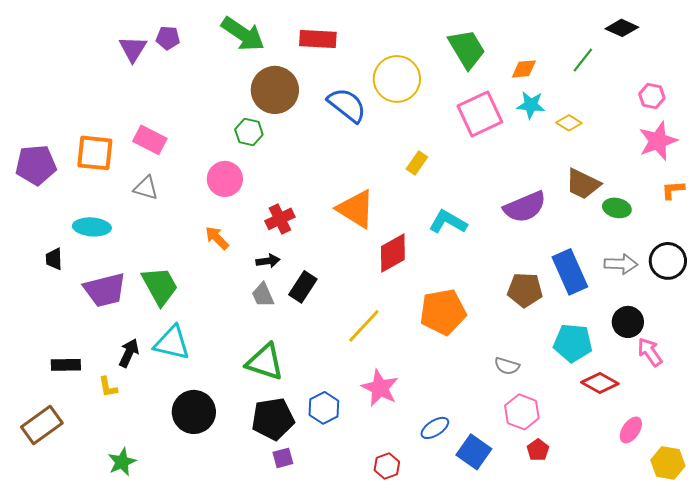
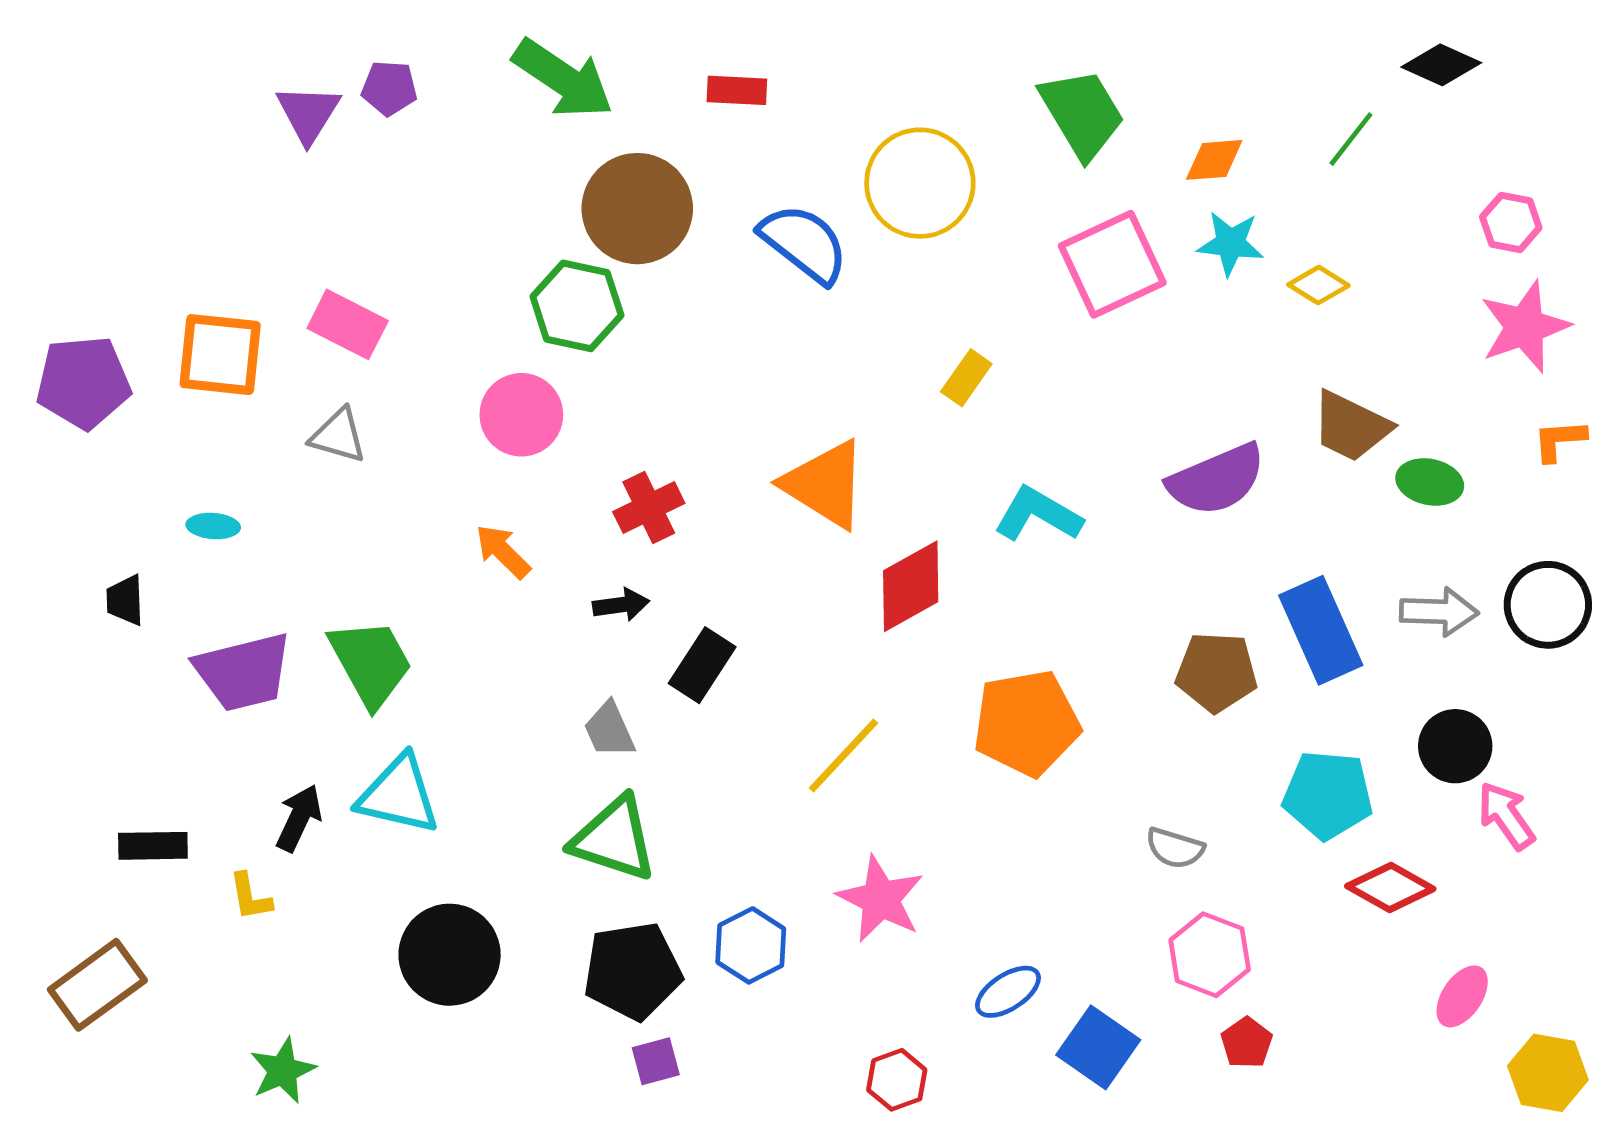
red rectangle: (318, 39) -> (737, 90), size x0.7
green hexagon: (249, 132) -> (577, 306), size x1.4
cyan ellipse: (92, 227) -> (213, 526), size x0.6
gray trapezoid: (263, 295) -> (609, 730), moved

